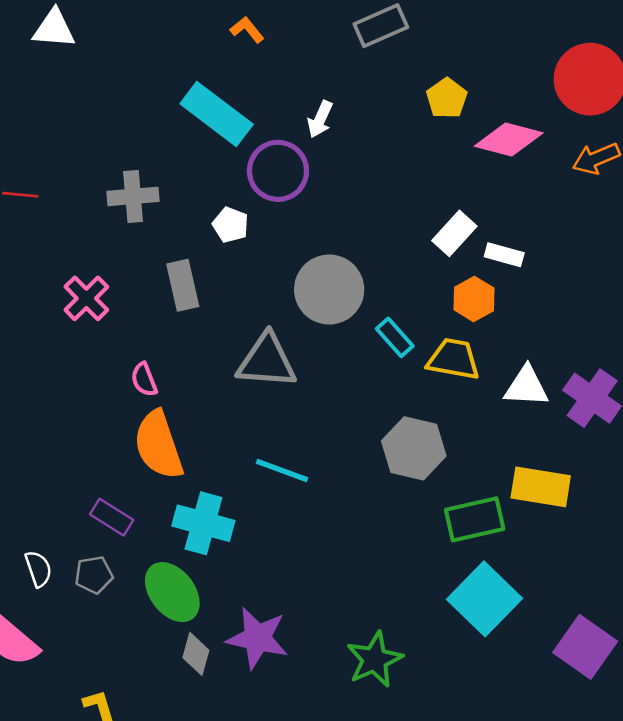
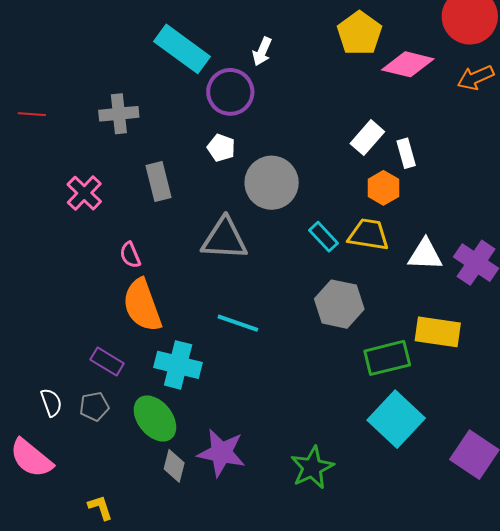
yellow pentagon: (447, 98) -> (359, 33), size x1.4
white pentagon: (230, 225) -> (221, 148), moved
white rectangle: (504, 255) -> (406, 153), turned 60
cyan rectangle: (395, 337) -> (324, 237), moved

